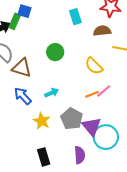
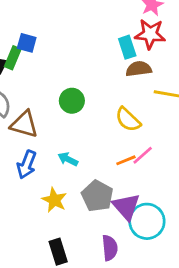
cyan rectangle: (75, 17) -> (127, 47), moved
cyan arrow: (52, 93) -> (68, 159), turned -128
blue arrow: (23, 96) -> (27, 165), turned -114

